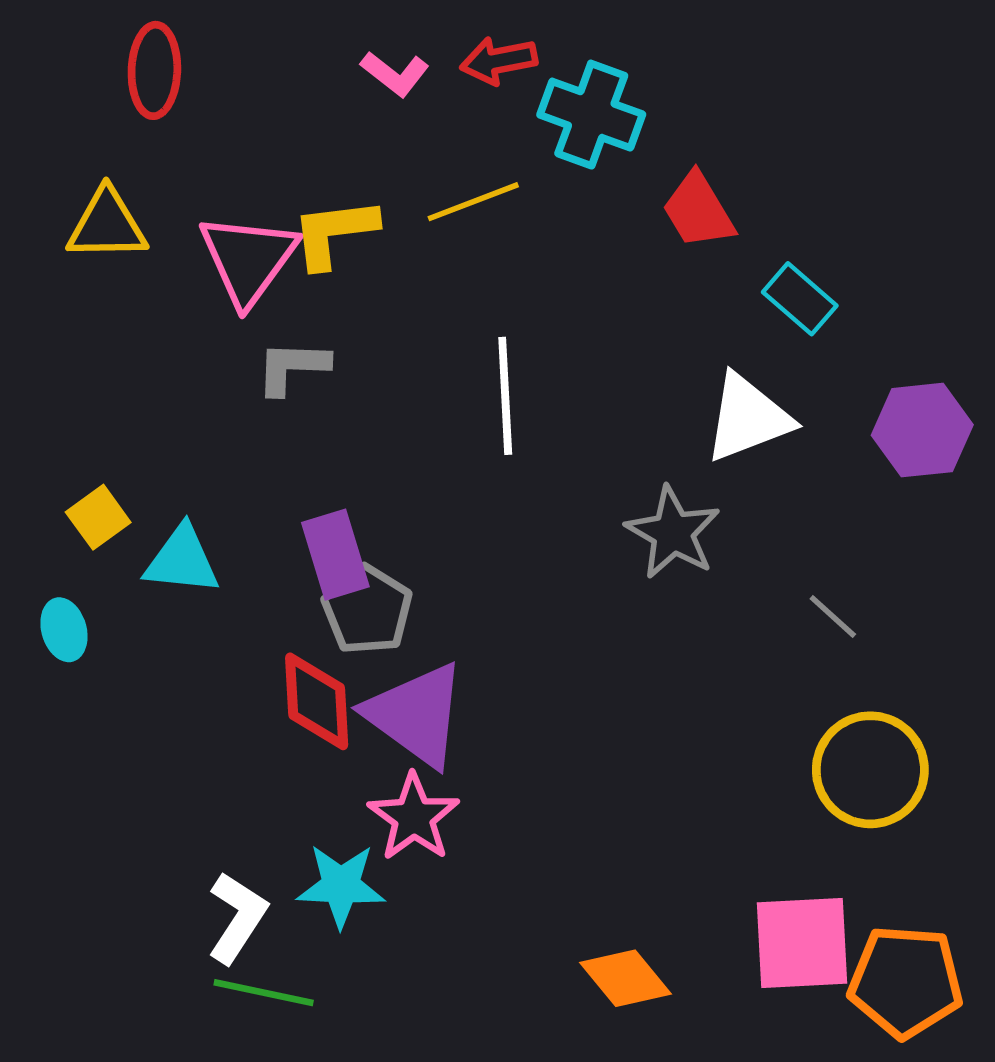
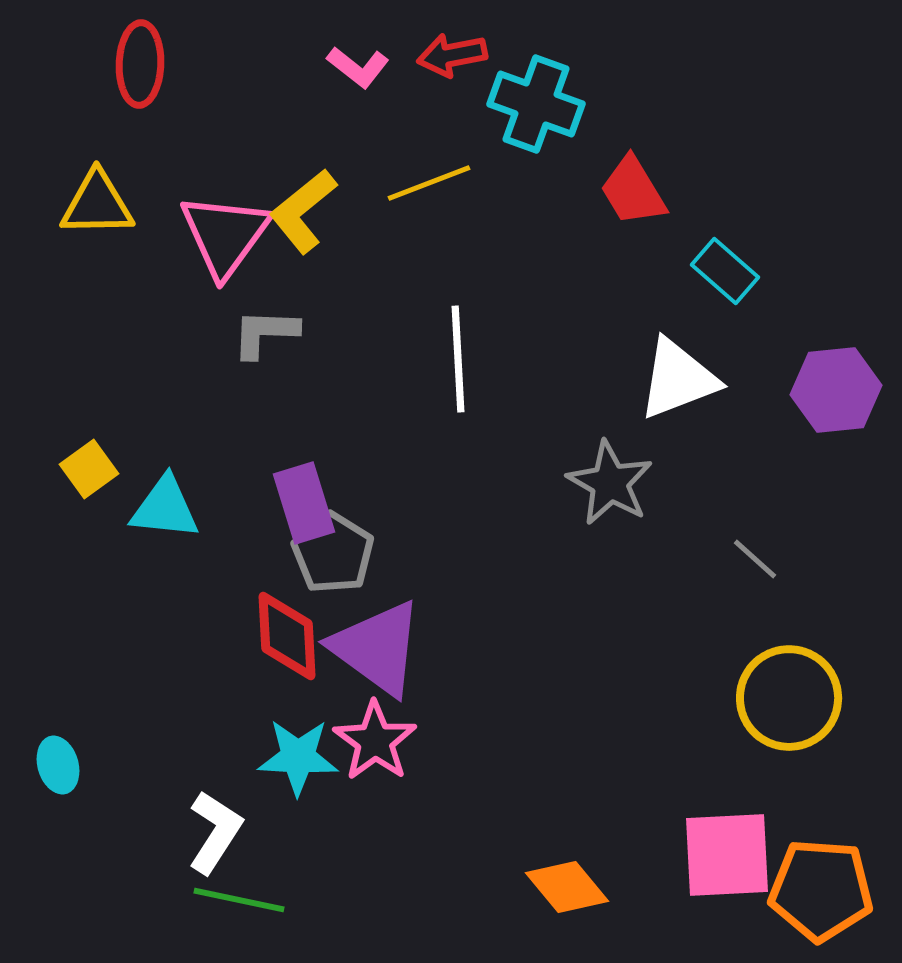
yellow L-shape: (334, 233) -> (303, 211), turned -32
cyan ellipse: (64, 630) -> (58, 765), moved
cyan star: (341, 886) -> (298, 757), moved

